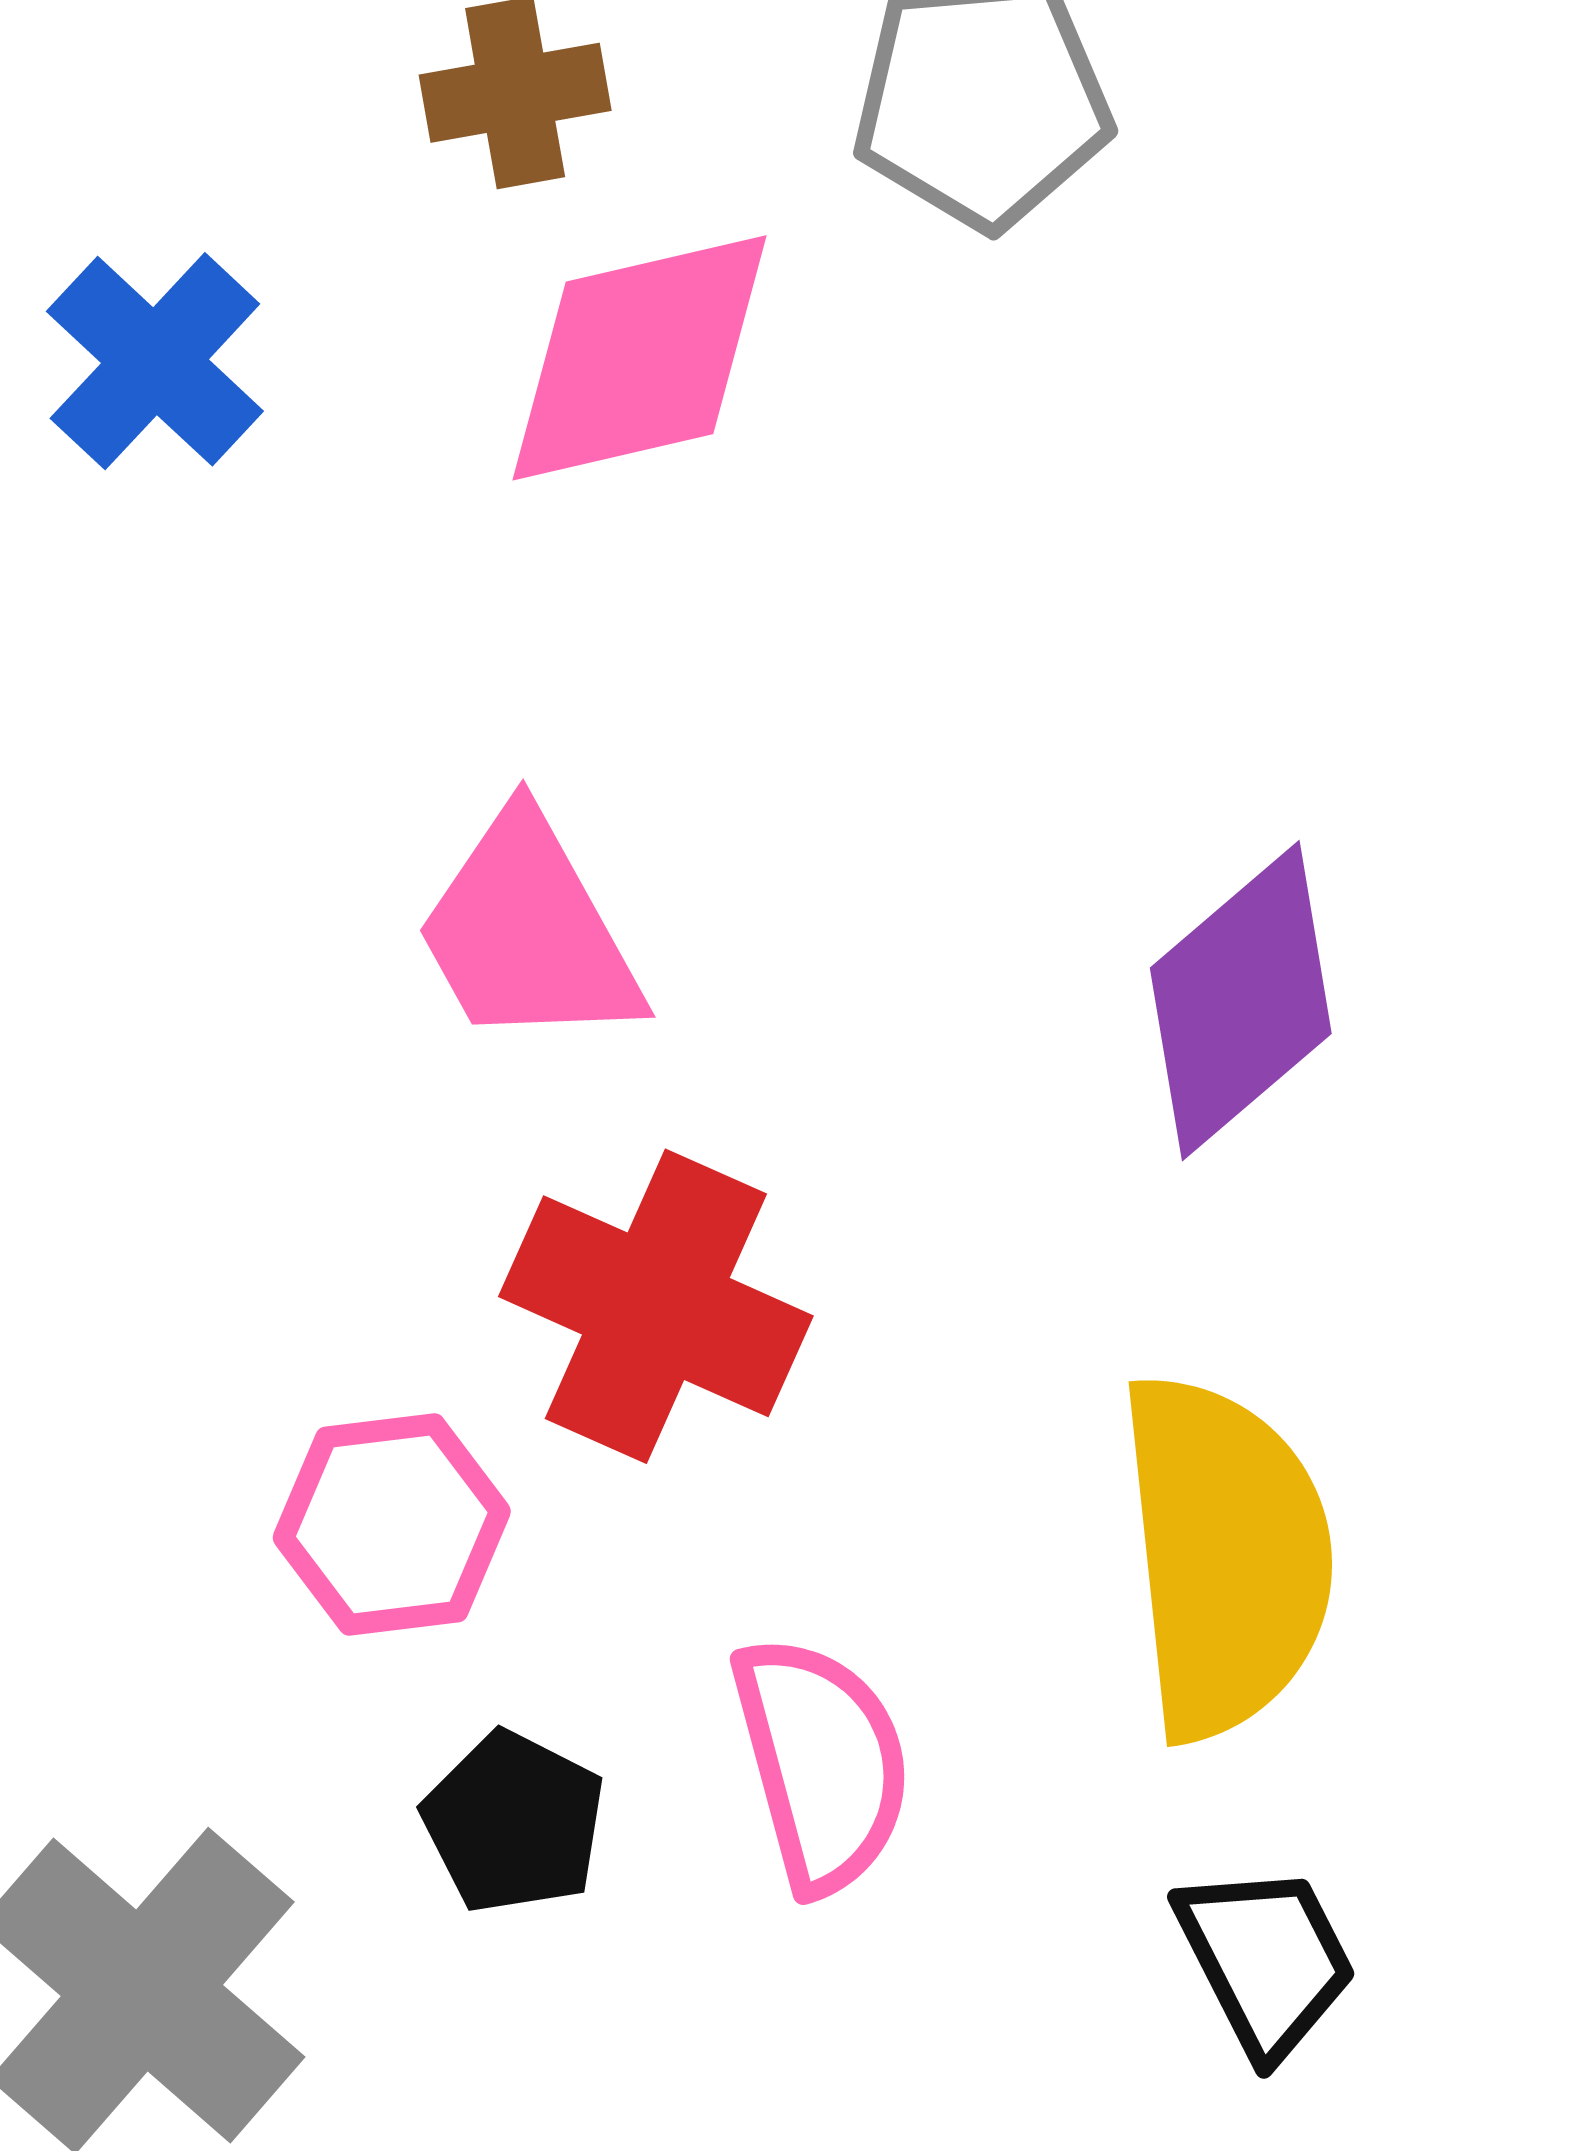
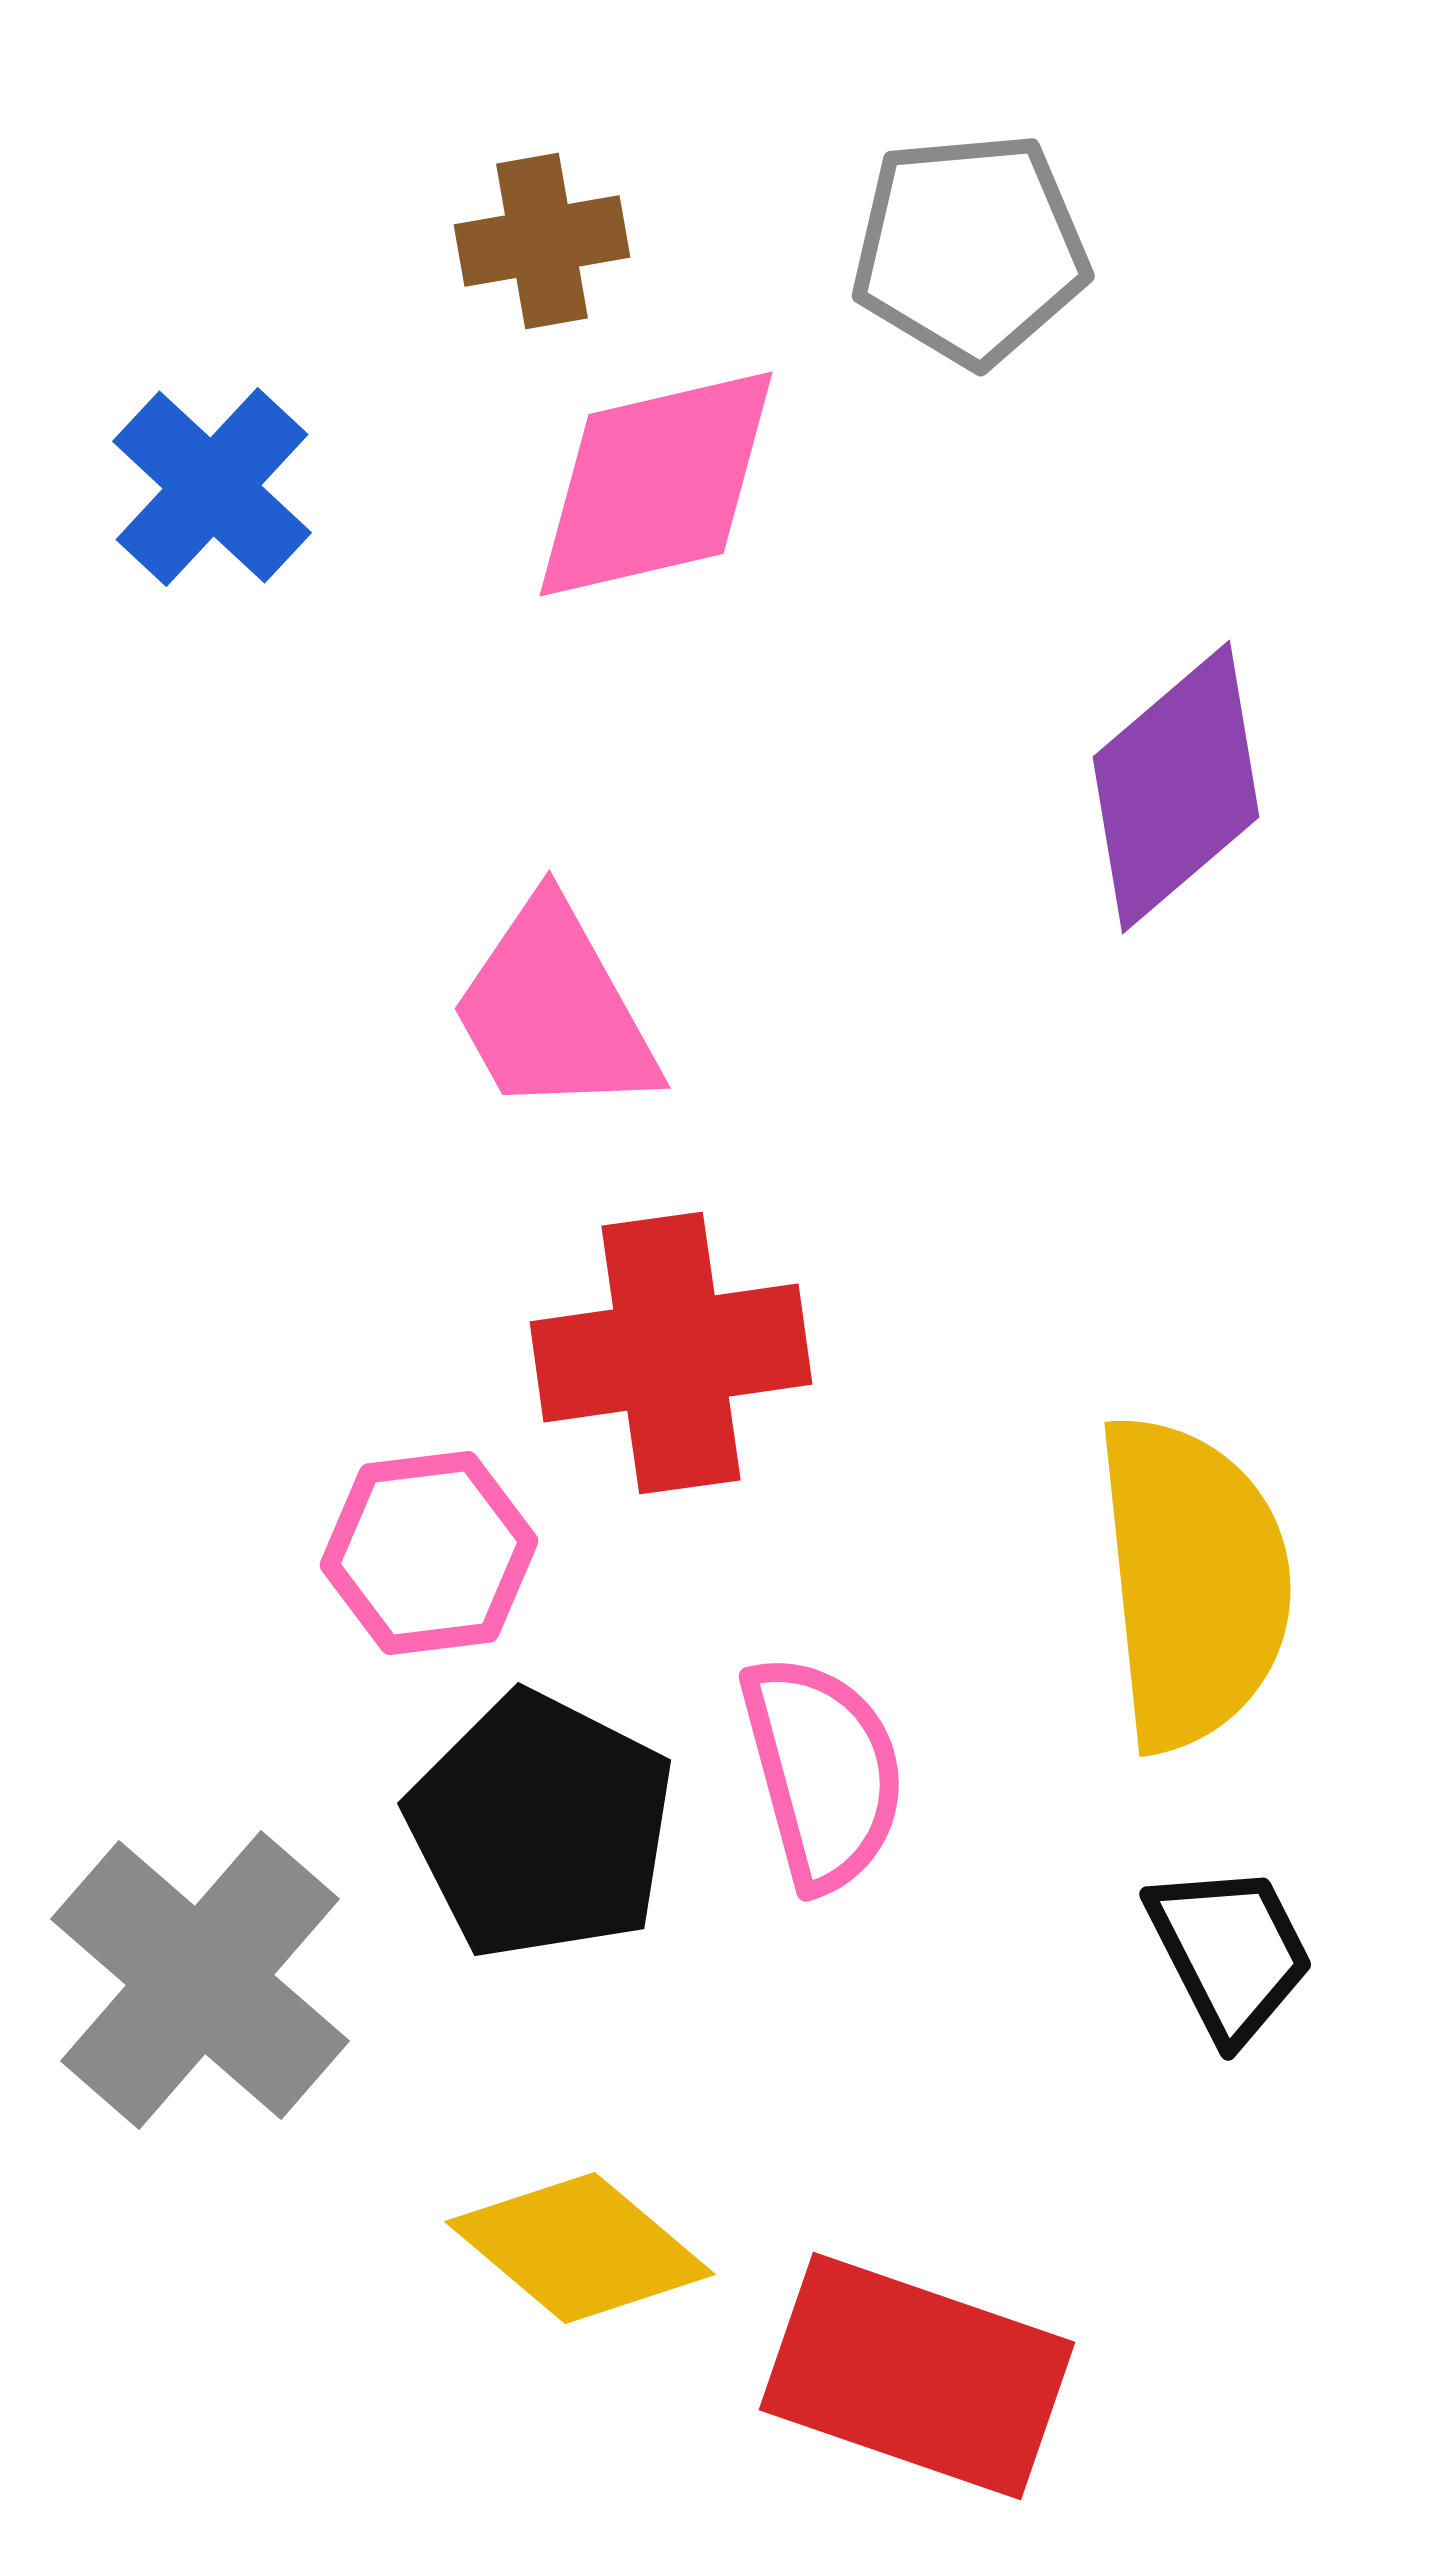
purple diamond: (1241, 1001) -> (1176, 787), moved
red cross: (656, 1306) -> (671, 1353), turned -32
black pentagon: (514, 1822) -> (541, 1826), size x1.6

